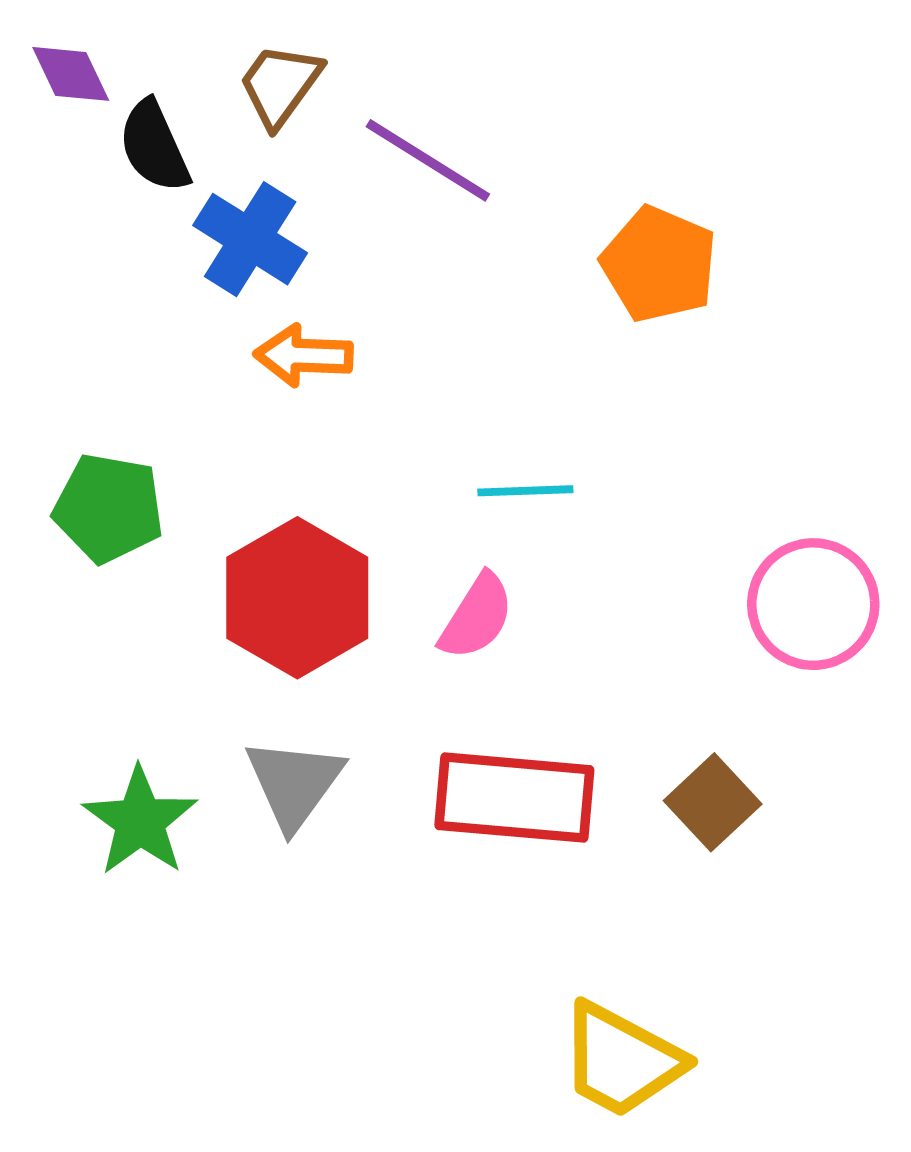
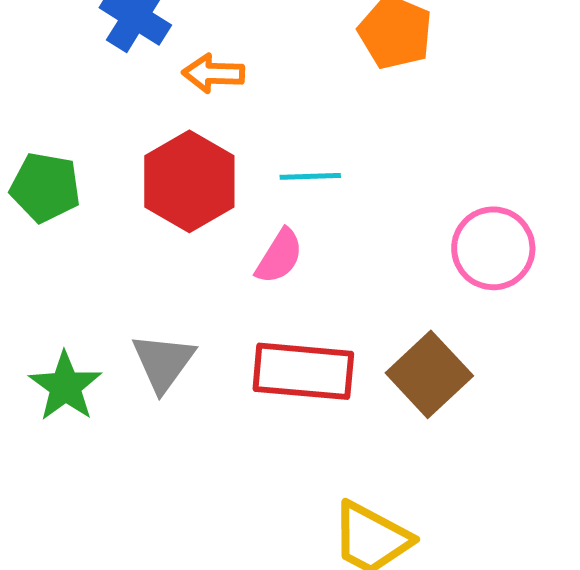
orange arrow: (304, 356) -> (213, 73), moved
red hexagon: (297, 598) -> (189, 181), moved
brown square: (713, 802) -> (429, 374), size x1.4

